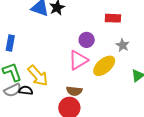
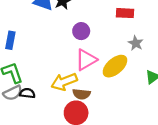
purple circle: (87, 40) -> (81, 31), moved
yellow arrow: (38, 76) -> (64, 82), moved, turned 110

